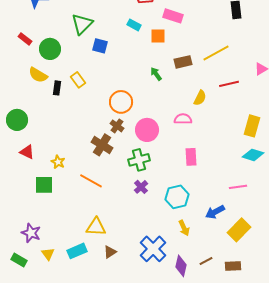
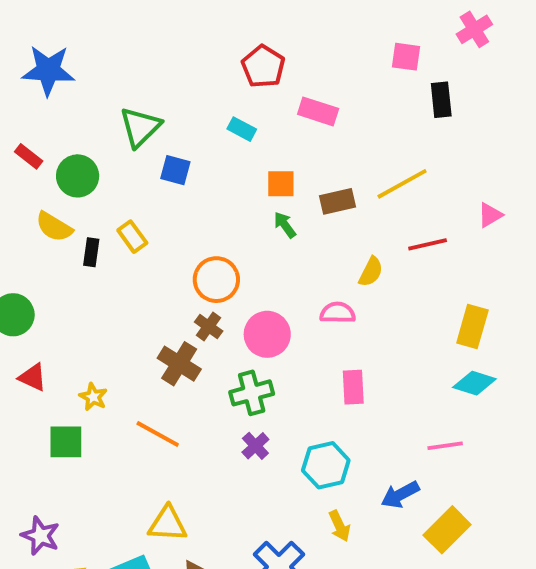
orange square: (158, 36) -> (281, 184), moved

